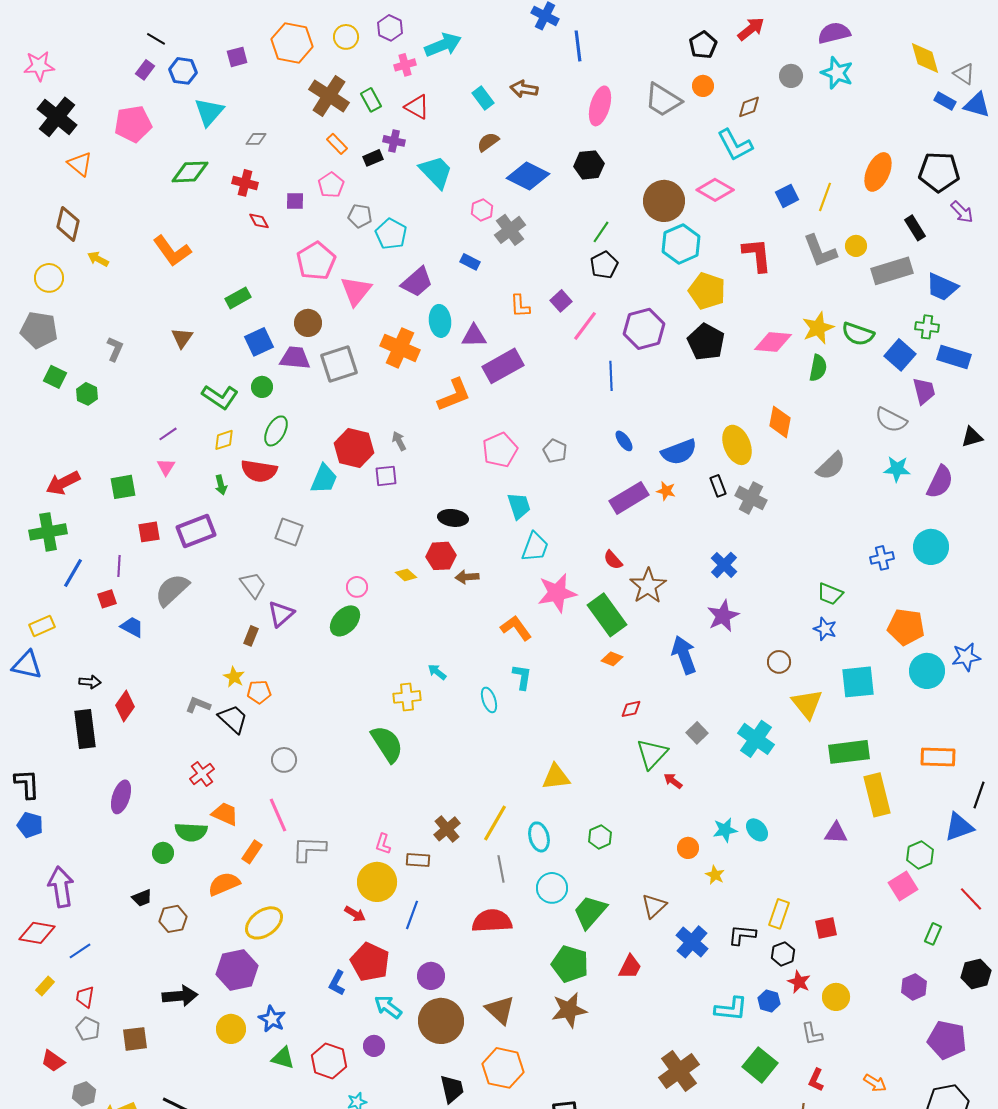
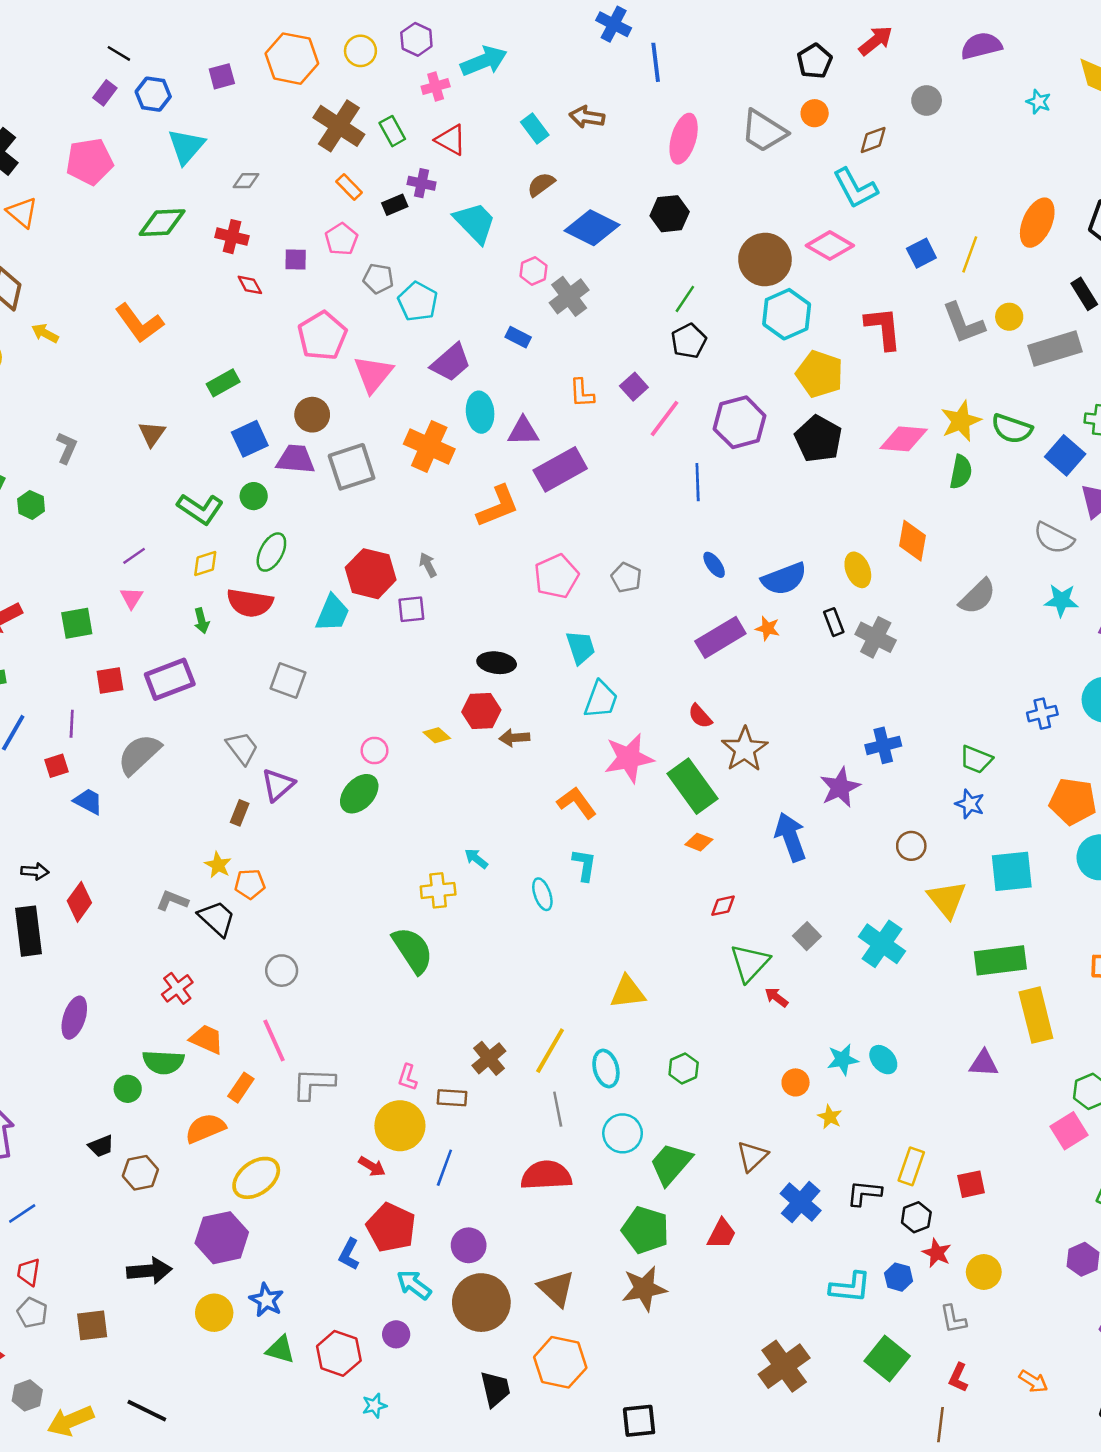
cyan star: (837, 73) -> (1038, 102), moved, size x0.6
yellow ellipse: (737, 445) -> (858, 570), size x0.7
blue cross: (724, 565) -> (883, 745), moved, turned 32

